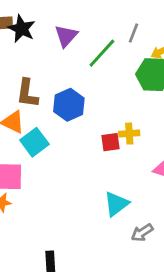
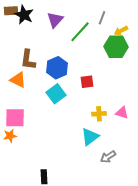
yellow cross: (129, 134) -> (99, 114), moved
cyan square: (34, 142) -> (56, 94), moved
red square: (111, 142) -> (87, 82), moved

